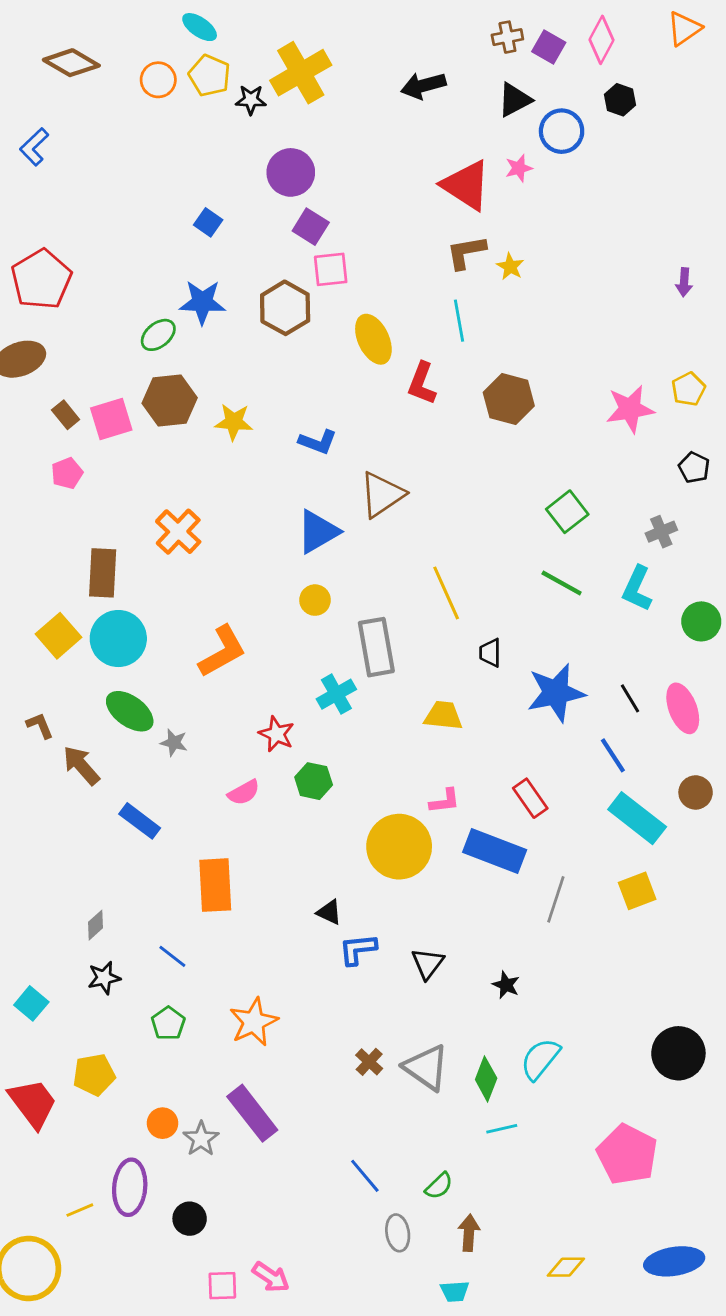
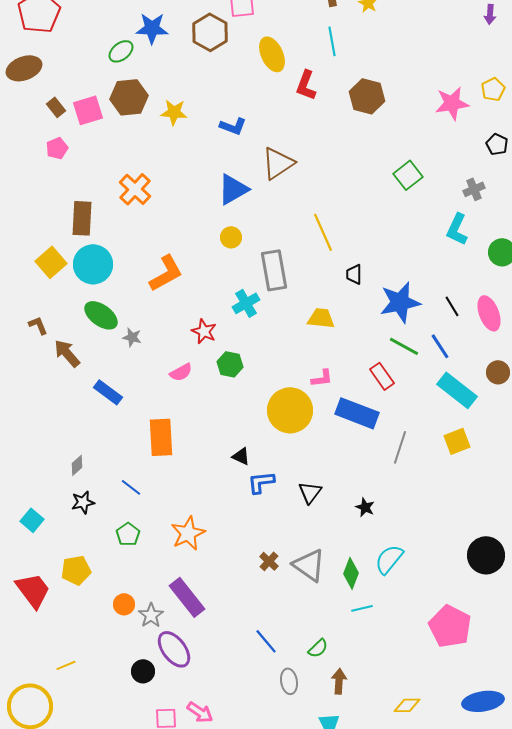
green line: (562, 583) -> (404, 346), moved
purple ellipse: (130, 1187) -> (174, 649), moved, turned -42

